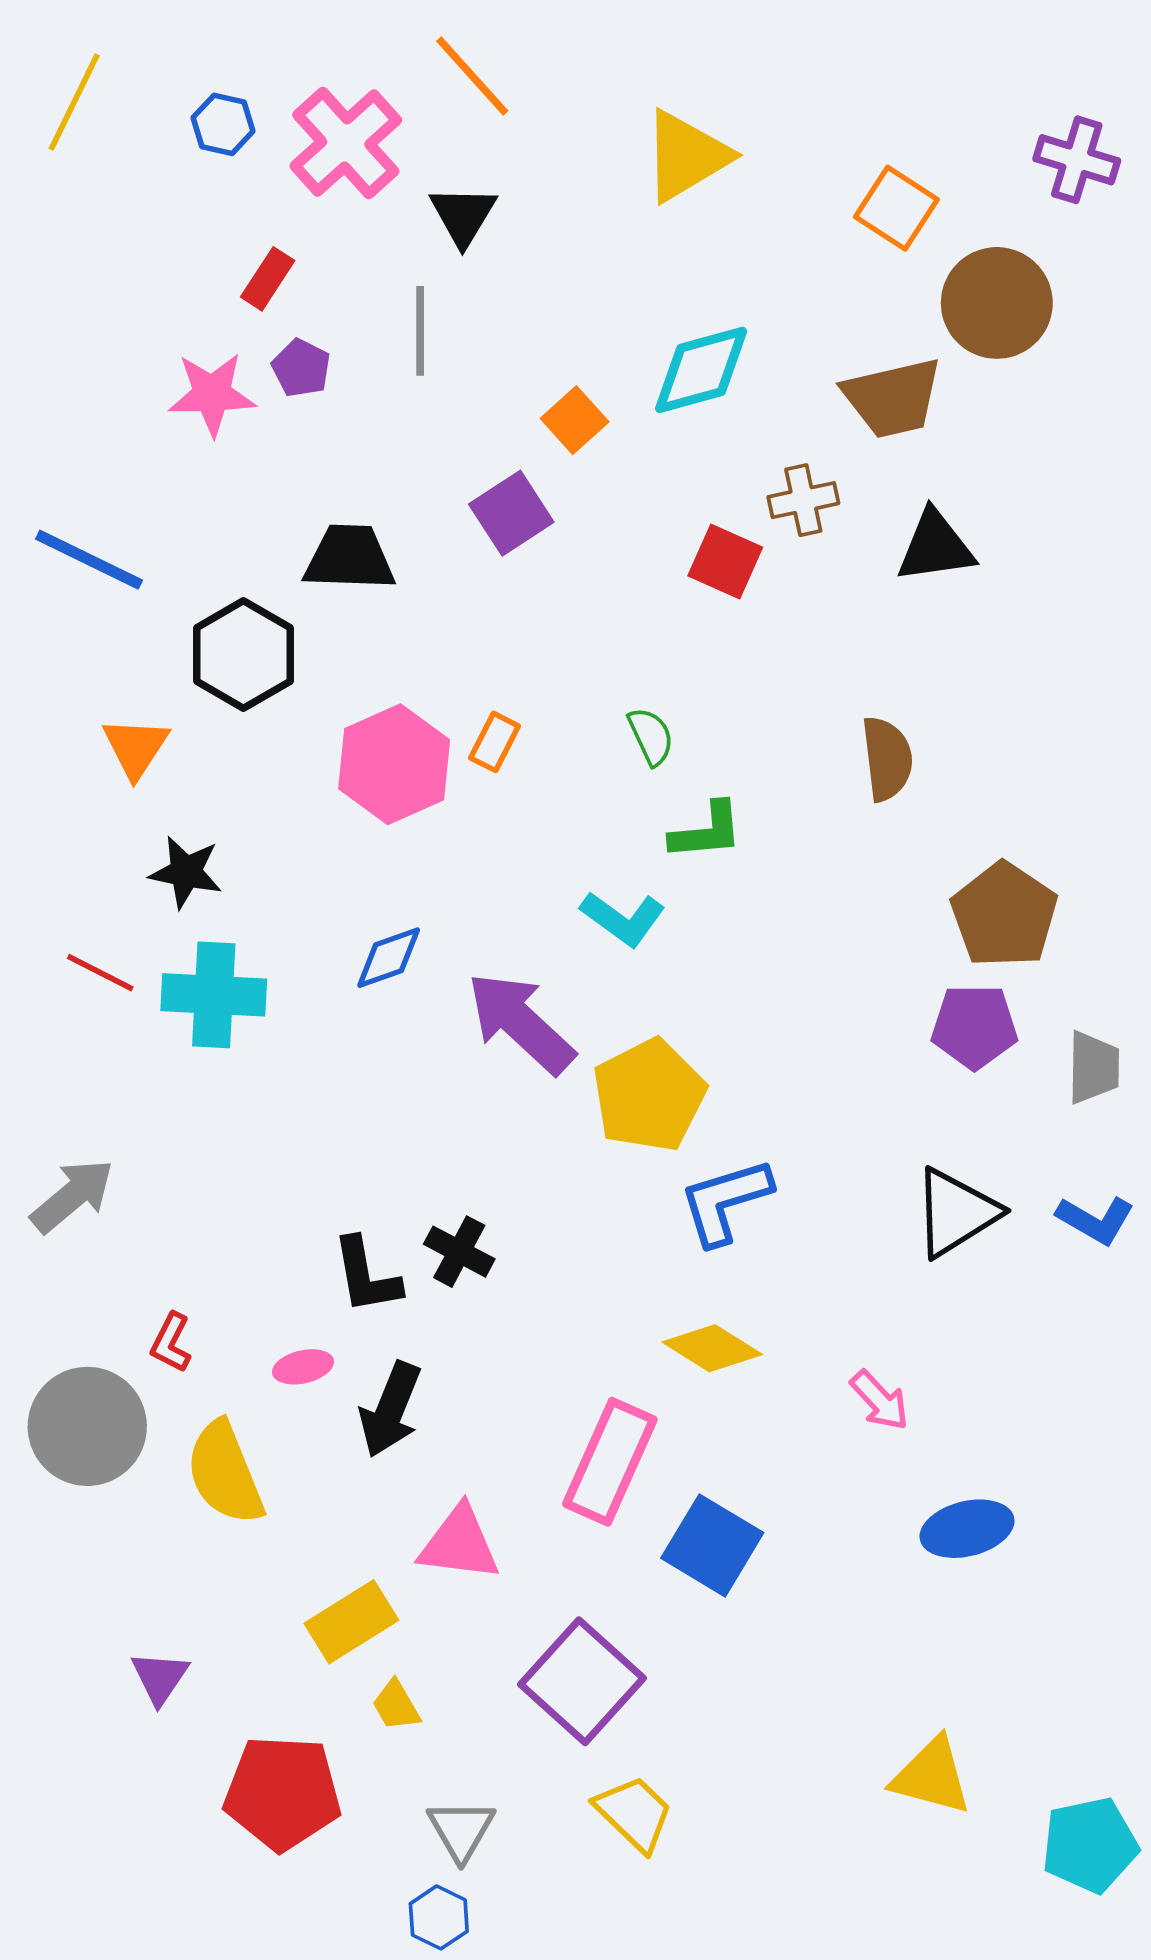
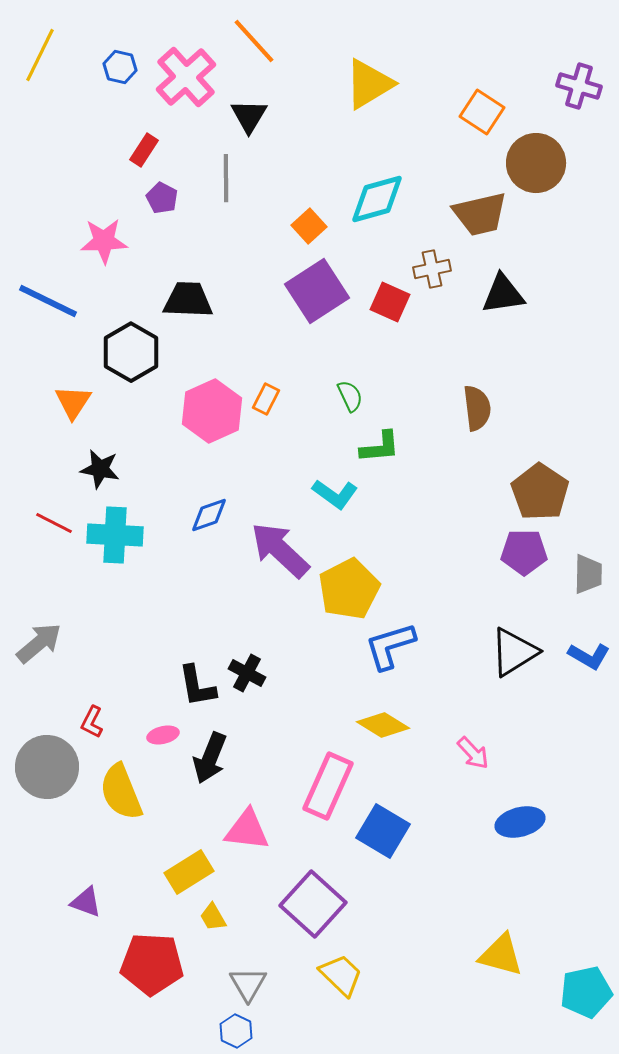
pink star: (212, 394) -> (104, 241), moved
purple square: (511, 513) -> (317, 291), moved, size x1.4
purple triangle: (160, 1678) -> (86, 902), turned -44

